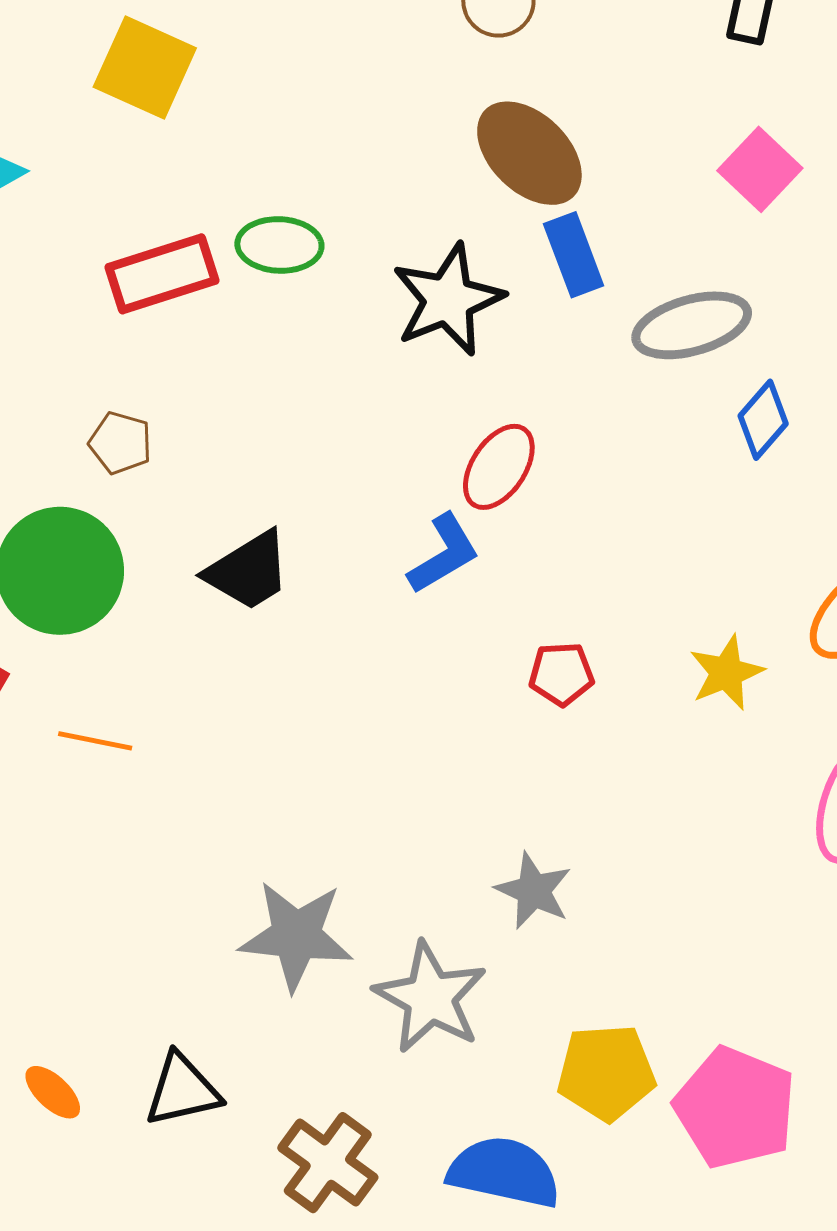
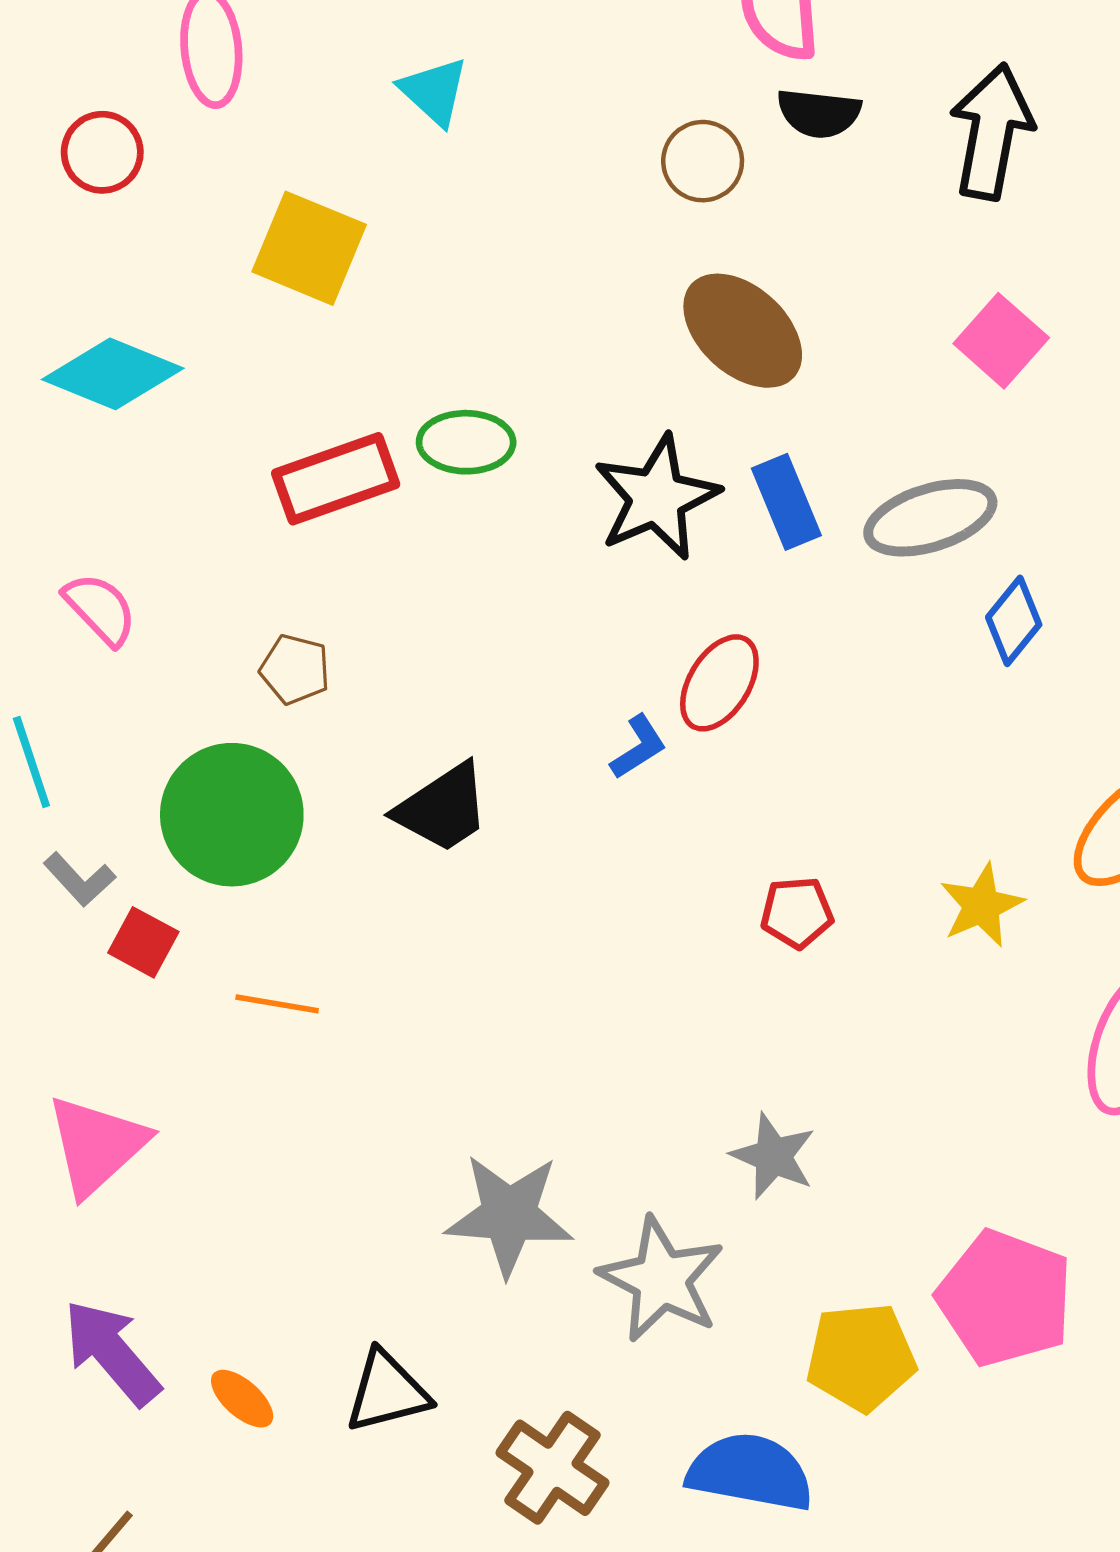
blue rectangle: (574, 255) -> (786, 502), moved
blue L-shape: (444, 554) -> (638, 747), moved, size x0.7
pink pentagon: (735, 1108) -> (1005, 1298), moved

